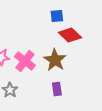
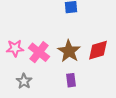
red diamond: (70, 35) -> (98, 50), moved, turned -60

